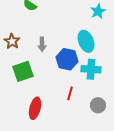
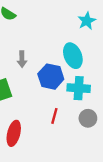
gray circle: (98, 105) -> (88, 118), moved

